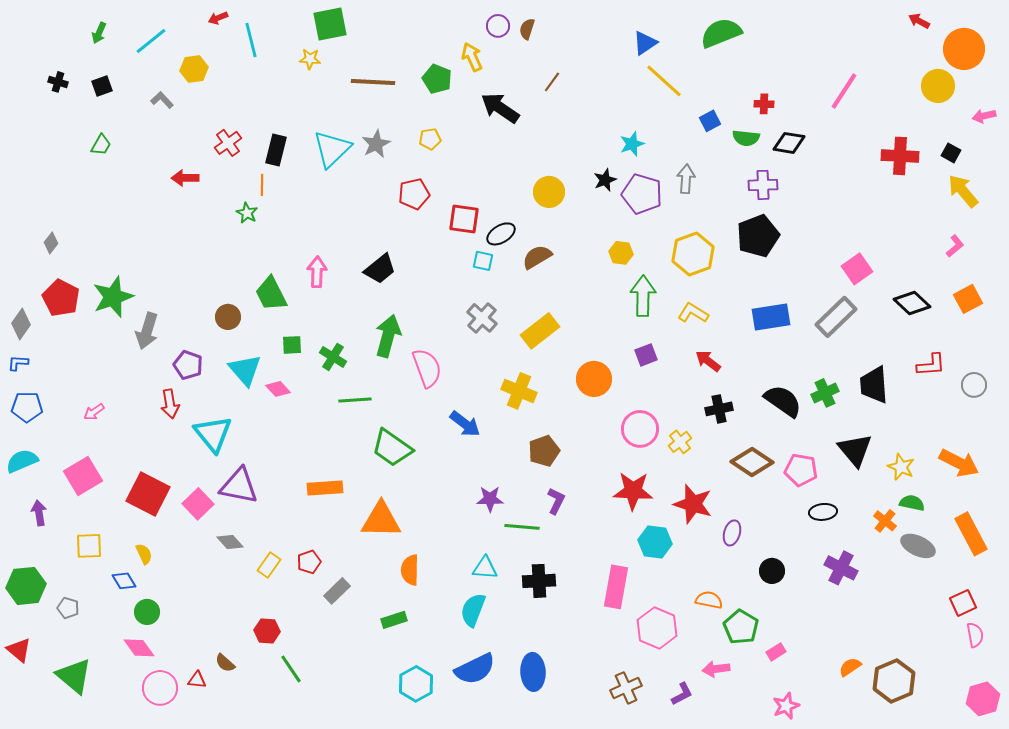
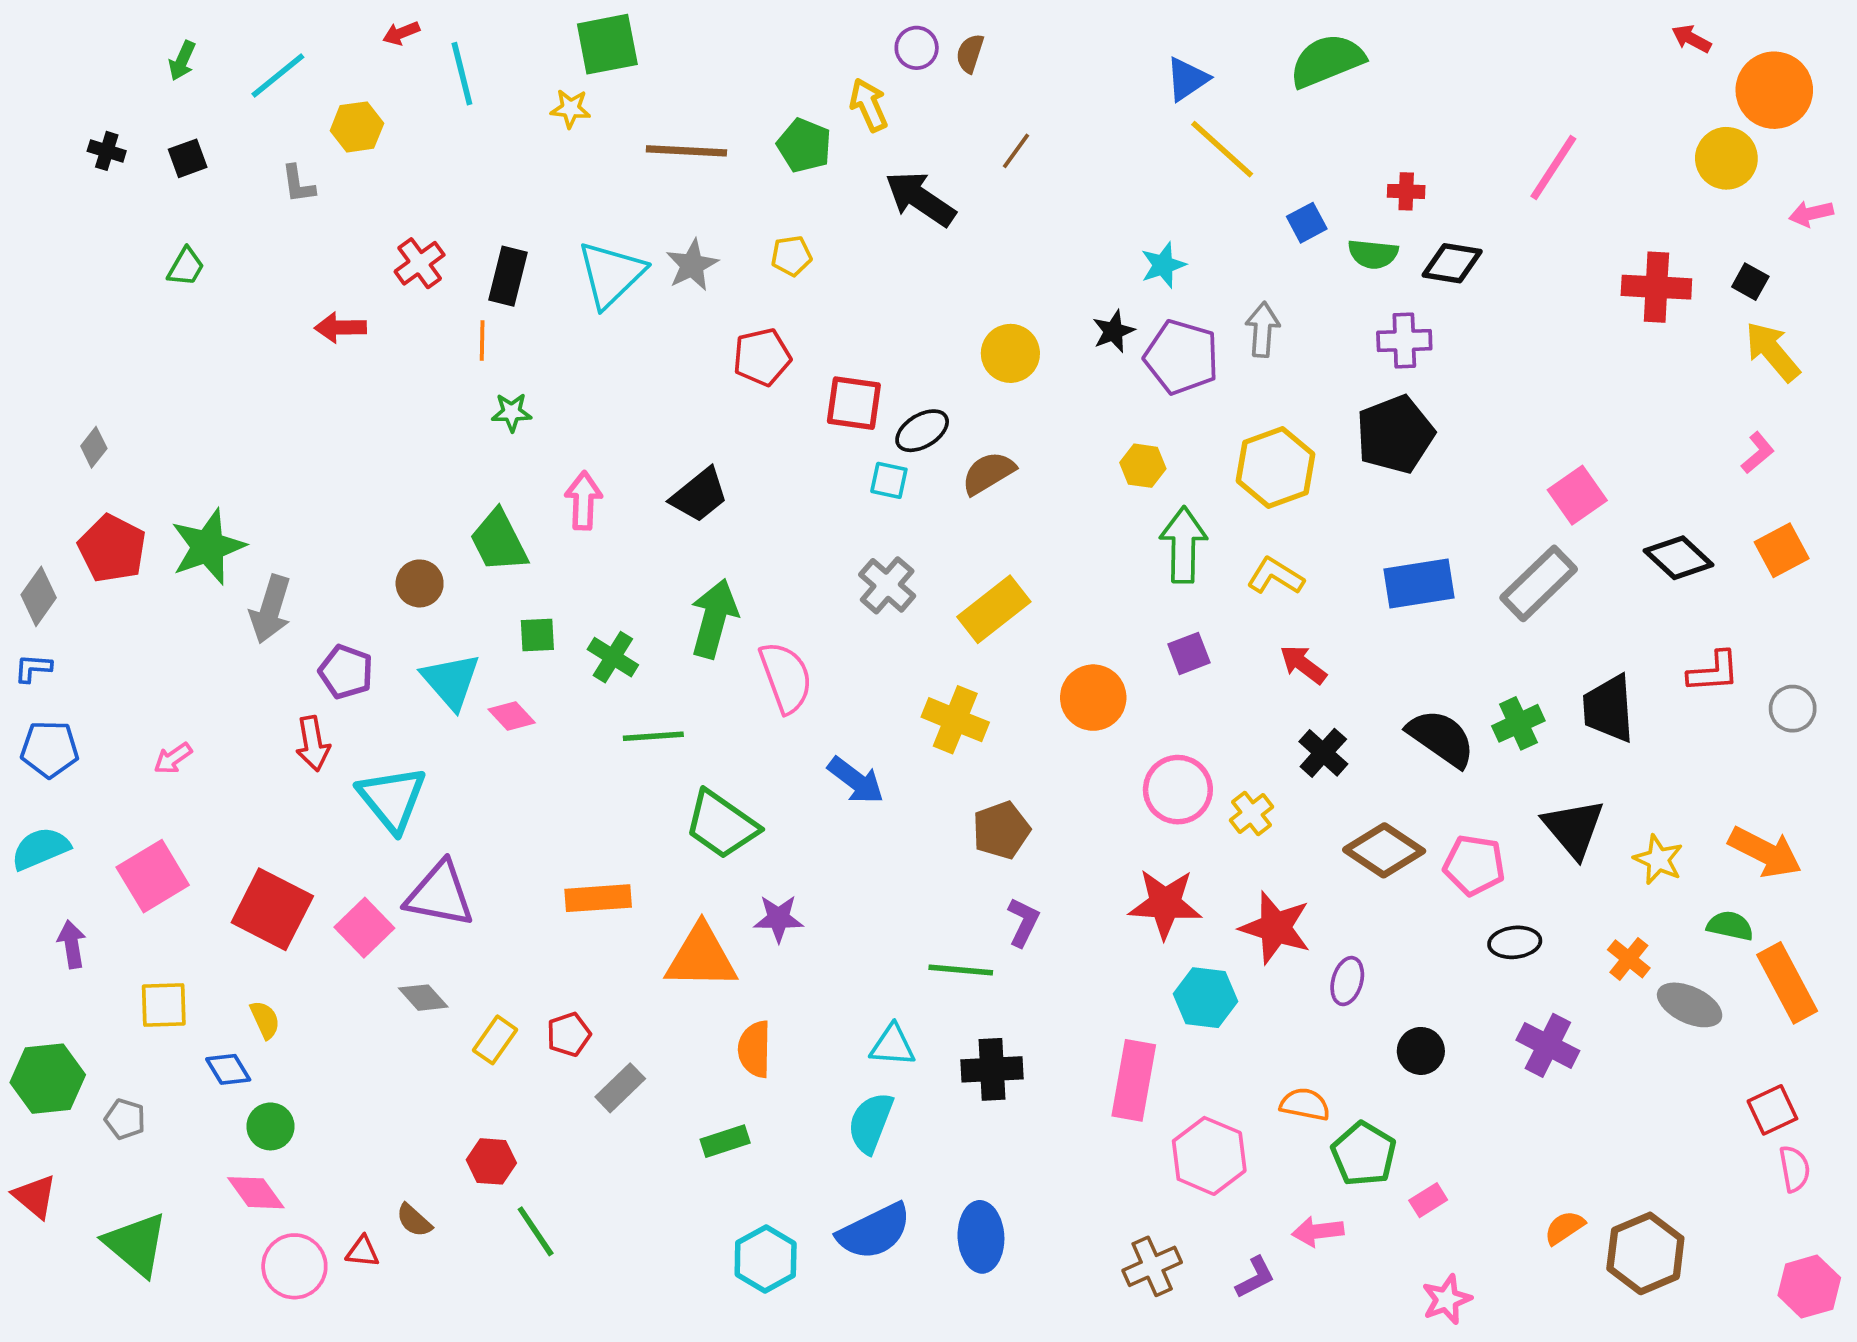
gray L-shape: (162, 100) -> (298, 184), turned -145
green star: (247, 213) -> (512, 412), moved, turned -30
black cross: (719, 409) -> (1323, 753), turned -36
purple star: (490, 499) -> (778, 918), moved
green semicircle: (912, 503) -> (1730, 926), moved

